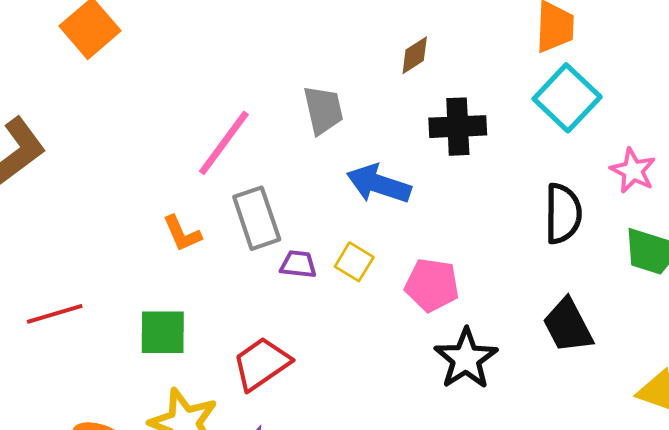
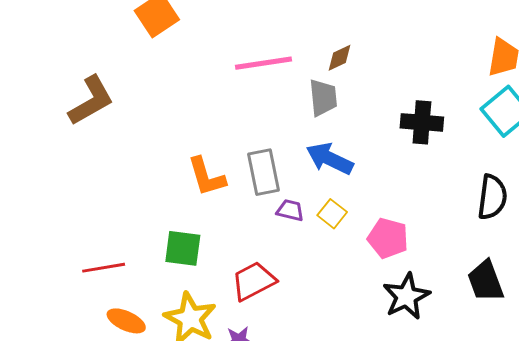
brown diamond: (415, 55) -> (340, 58), moved
pink line: (224, 143) -> (263, 63), moved, turned 38
blue arrow: (379, 184) -> (330, 159), moved
orange L-shape: (182, 234) -> (206, 177), size x1.4
red line: (55, 314) -> (104, 268), moved

